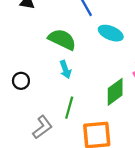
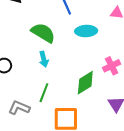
cyan ellipse: (111, 33) -> (86, 31), turned -30
gray L-shape: (42, 127) -> (19, 108), turned -125

